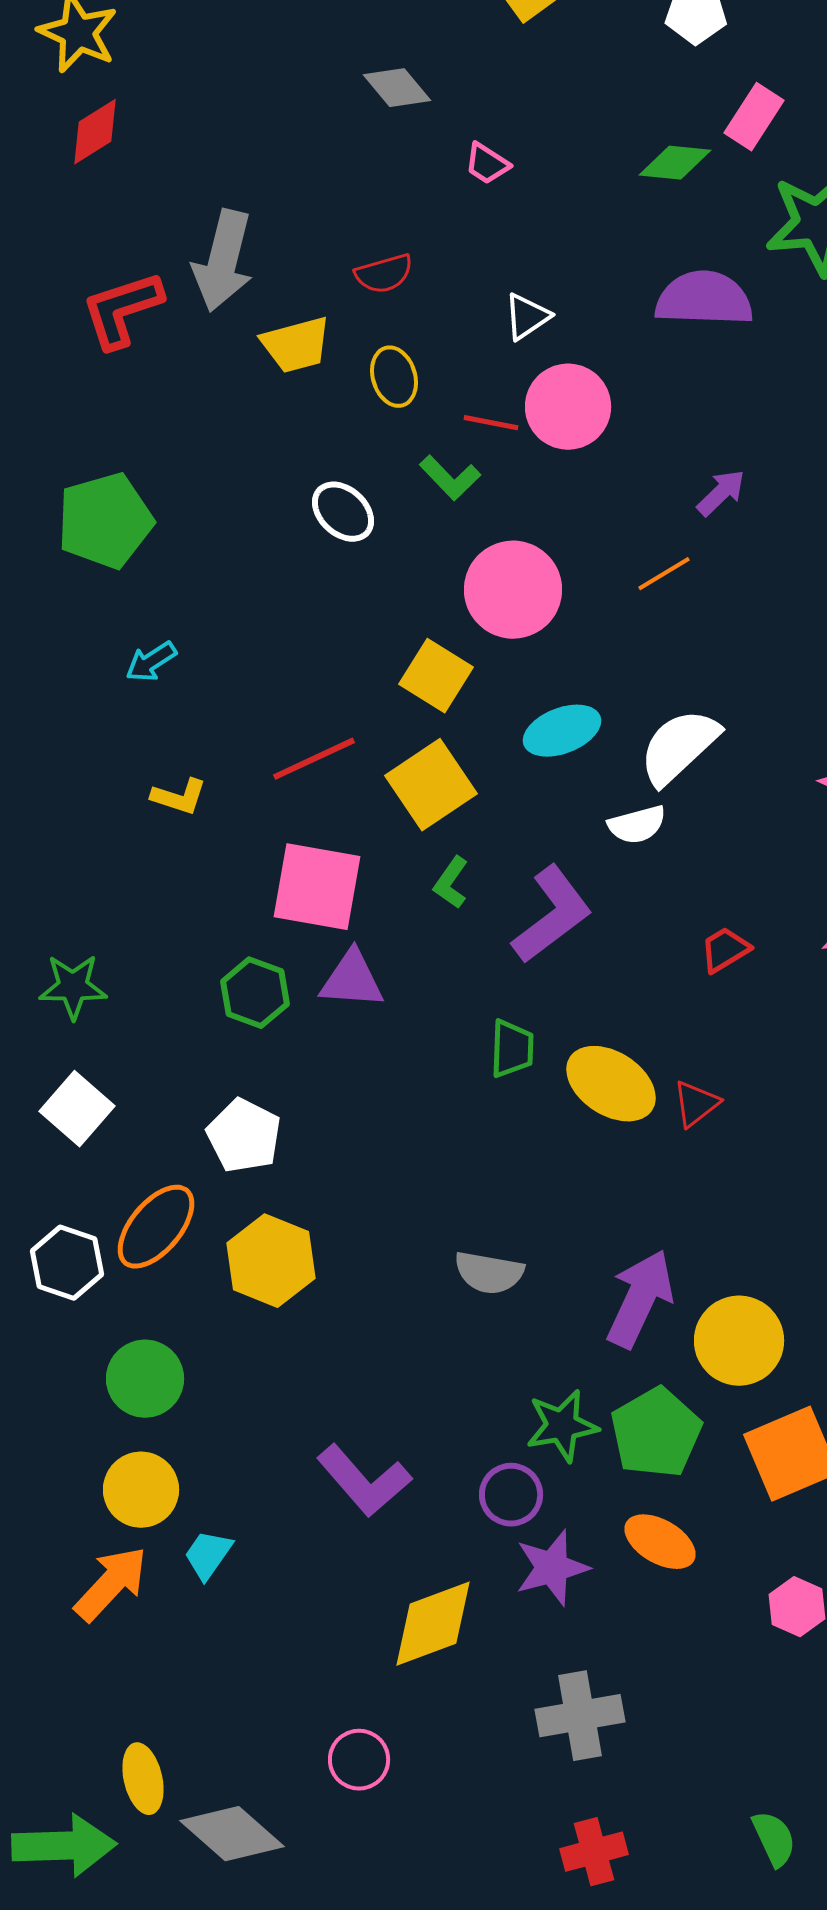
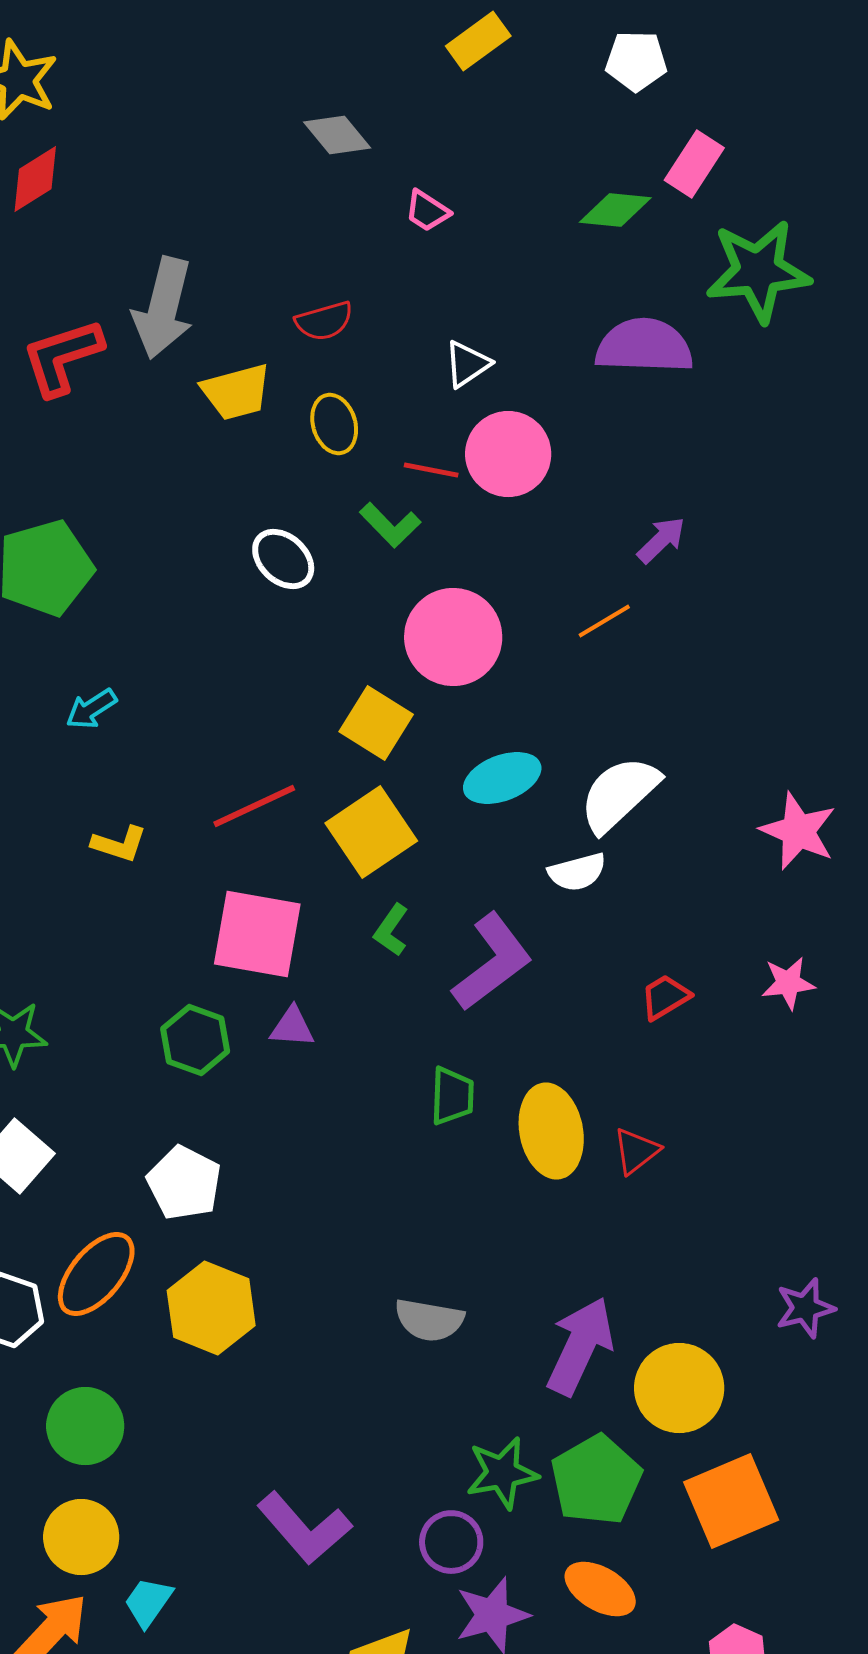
purple triangle: (352, 980) -> (292, 1027), size x0.7
yellow ellipse: (611, 1084) -> (551, 1131), turned 46

